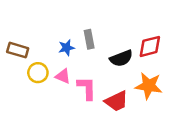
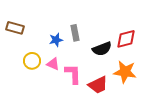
brown rectangle: (18, 50) -> (15, 28), moved

